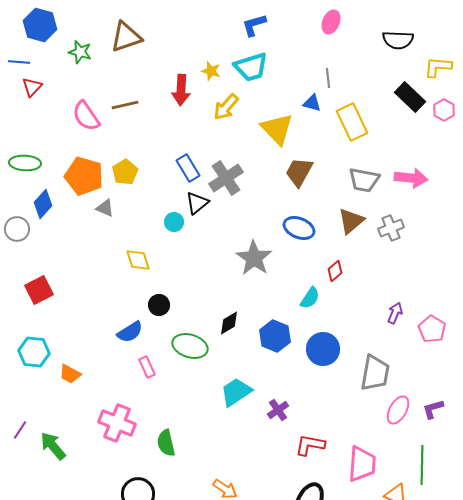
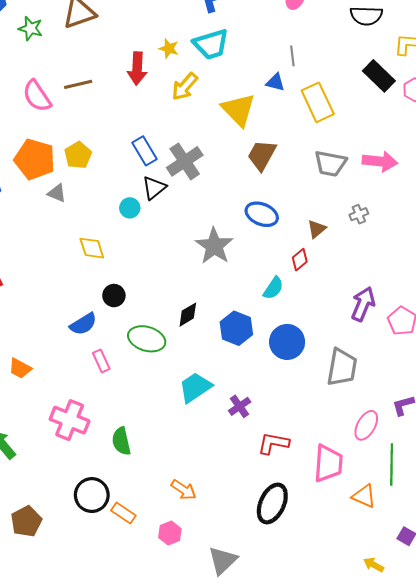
brown triangle: (351, 221) -> (317, 229), moved, size x0.7
gray cross: (391, 228) -> (359, 214), size x0.7
purple arrow: (395, 313) -> (363, 304), size x1.5
pink ellipse: (398, 410) -> (366, 425), moved

